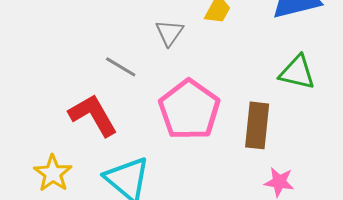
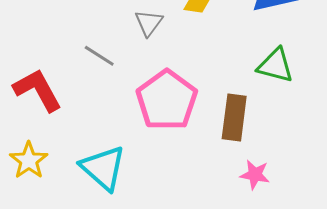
red L-shape: (93, 115) -> (38, 90), moved

